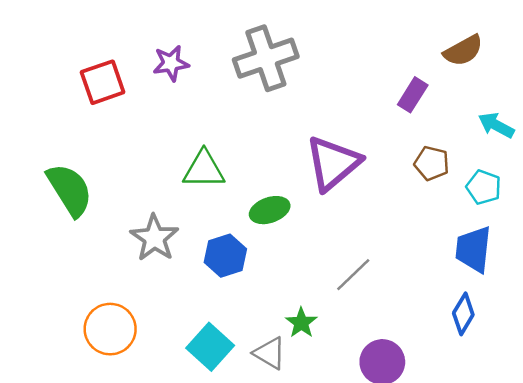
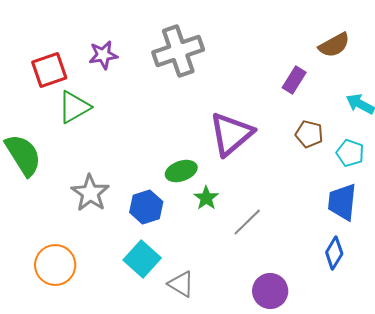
green triangle: (204, 170) -> (74, 107), moved, turned -30
green star: (301, 323) -> (206, 198), moved
cyan square: (210, 347) -> (142, 259), moved

